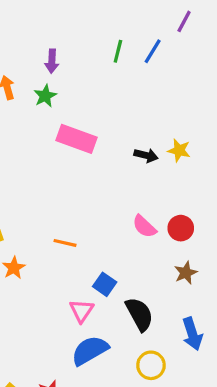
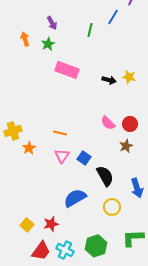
green line: (118, 51) -> (90, 30), moved
purple arrow: (52, 61) -> (52, 23), turned -32
brown star: (186, 273) -> (126, 146), moved
pink triangle: (82, 311) -> (62, 156), moved

